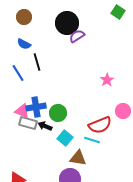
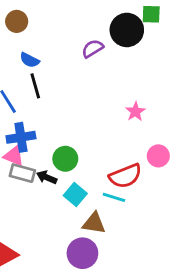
green square: (118, 12) -> (151, 14), turned -32
black circle: (67, 23) -> (127, 30), moved
blue semicircle: (24, 44) -> (30, 60), moved
blue cross: (36, 107) -> (21, 137), moved

